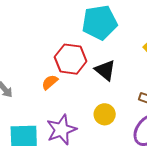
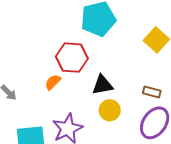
black triangle: (105, 70) -> (102, 85), moved, turned -45

